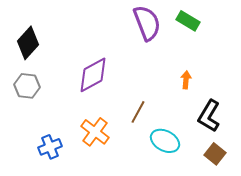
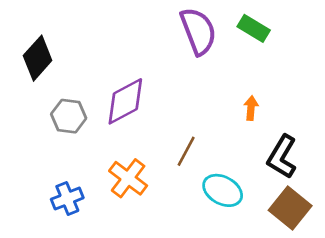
gray hexagon: (27, 86) -> (69, 116), moved
brown square: (215, 154) -> (290, 208), size x1.4

